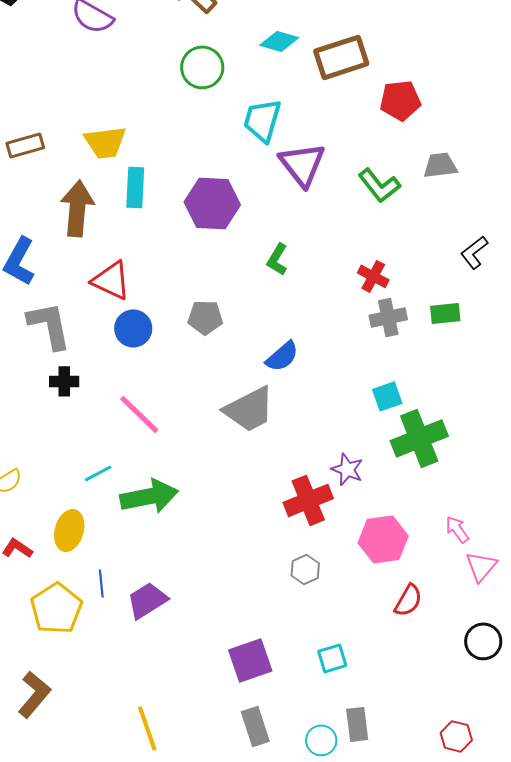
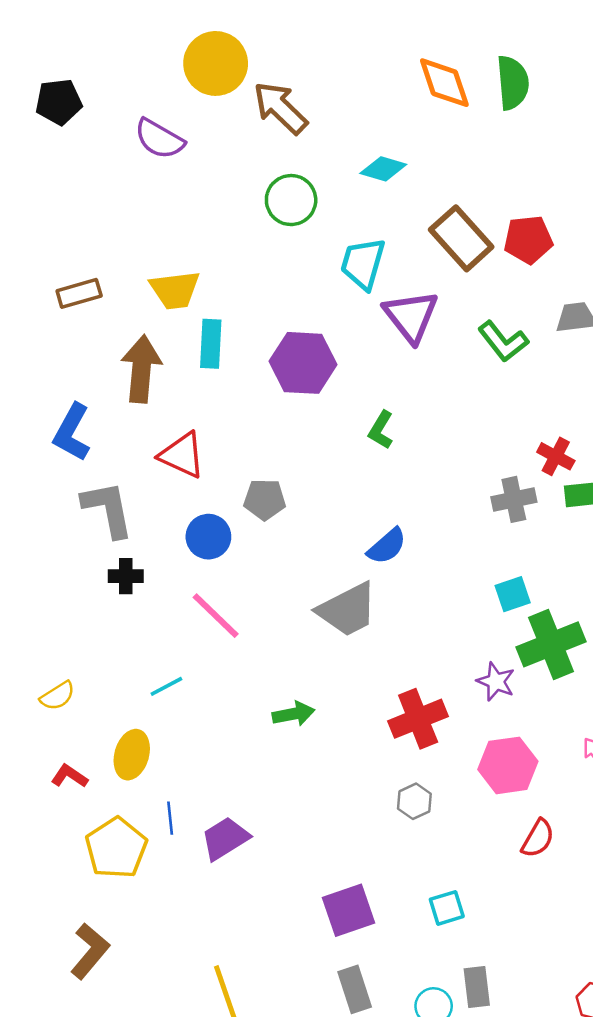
brown rectangle: (341, 57) -> (461, 238), moved, turned 66
red cross: (373, 276) -> (556, 456), moved
gray pentagon: (205, 317) -> (265, 499), moved
blue circle: (133, 328) -> (208, 537), moved
purple star: (347, 469) -> (496, 682), moved
green arrow: (149, 496) -> (293, 714), moved, size x0.6

